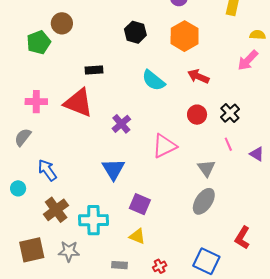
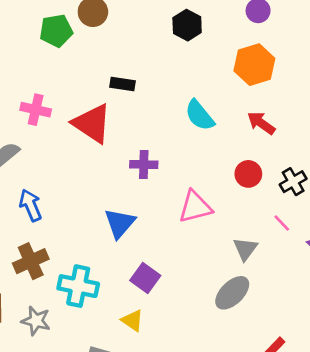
black hexagon: (135, 32) -> (187, 25), moved
purple cross: (121, 124) -> (144, 164), turned 30
pink line: (228, 144) -> (282, 223), turned -32

